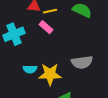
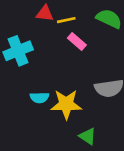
pink rectangle: (46, 27) -> (77, 41), moved

